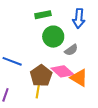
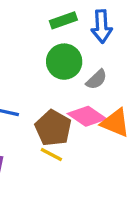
green rectangle: (43, 15) -> (63, 20), moved
yellow line: (38, 91) -> (51, 155), turned -64

